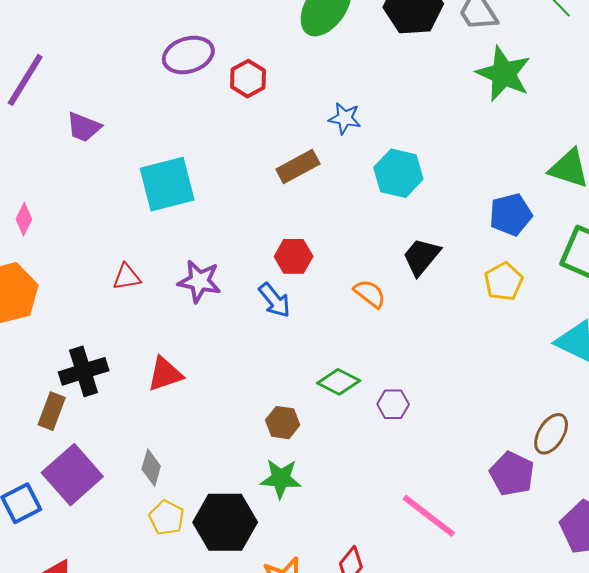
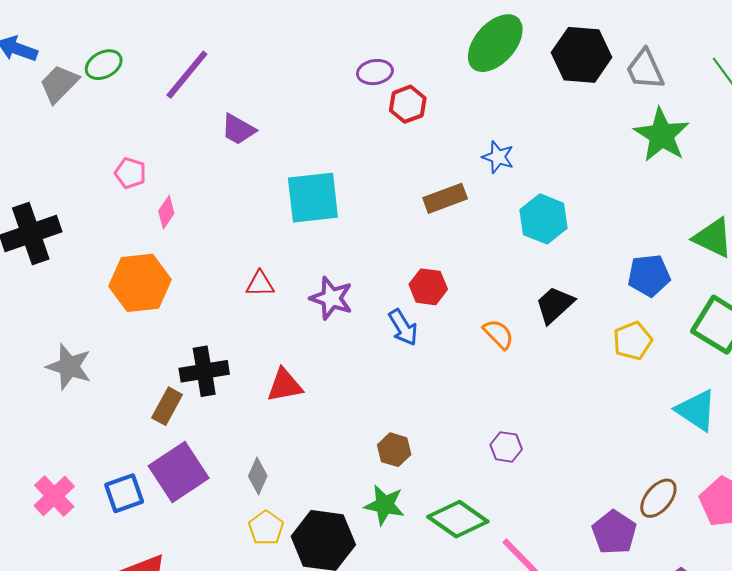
purple ellipse: (188, 55) -> (375, 72), moved, size x0.7
green diamond: (339, 382) -> (458, 519), moved, size x1.4

